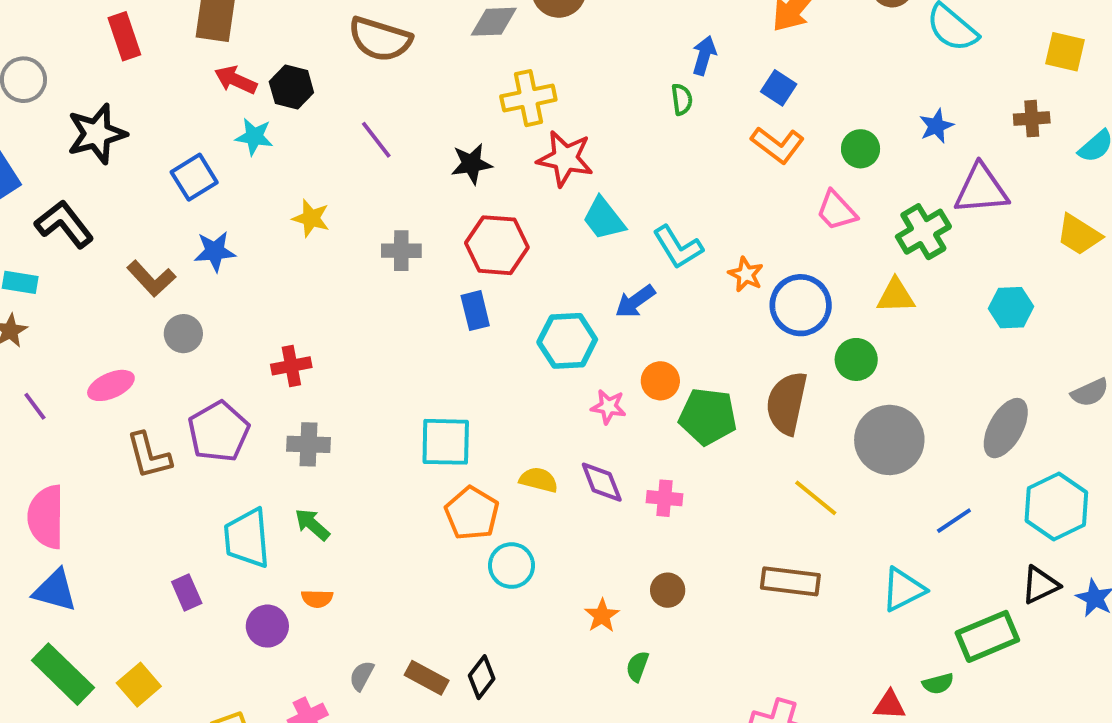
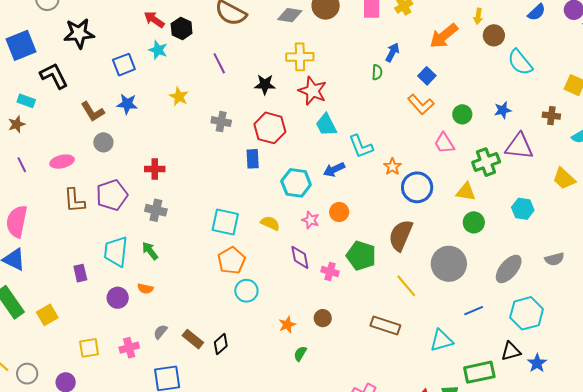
green circle: (856, 359) -> (474, 222), moved
green pentagon: (708, 416) -> (361, 256), moved
yellow semicircle: (539, 480) -> (270, 223), moved

